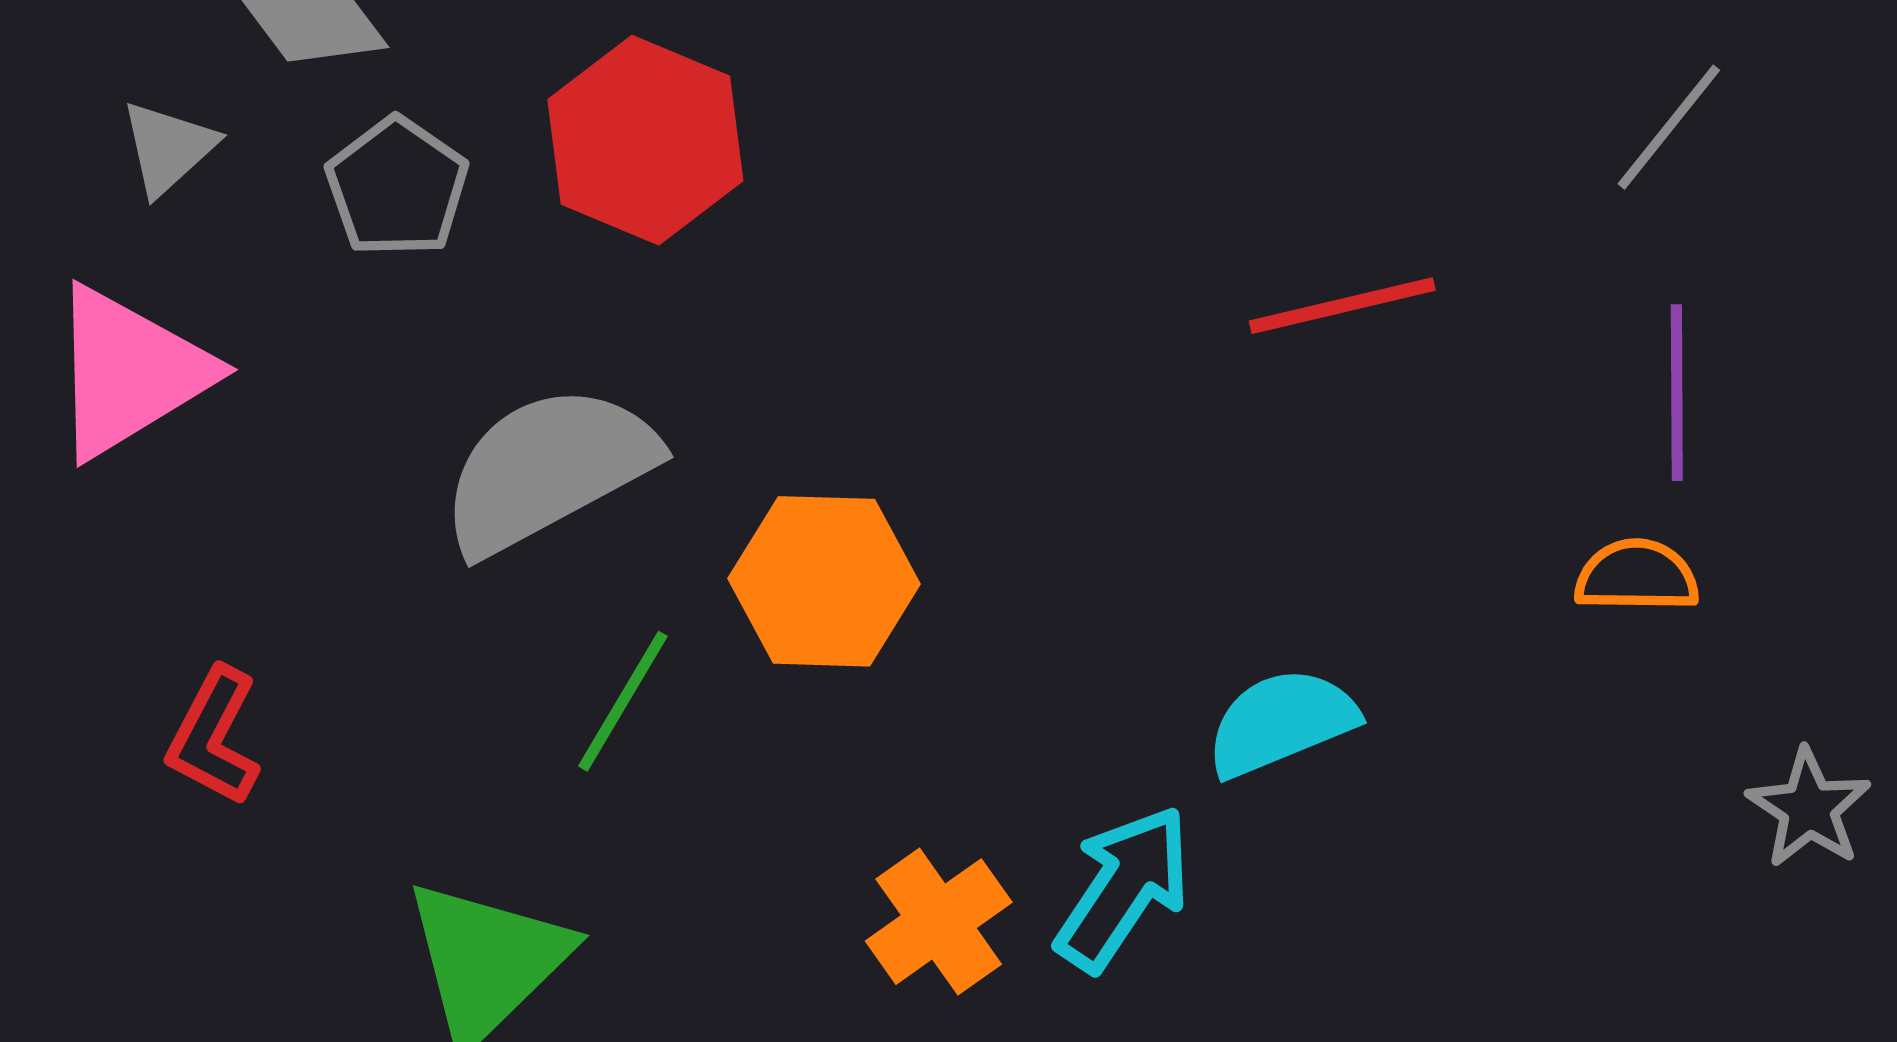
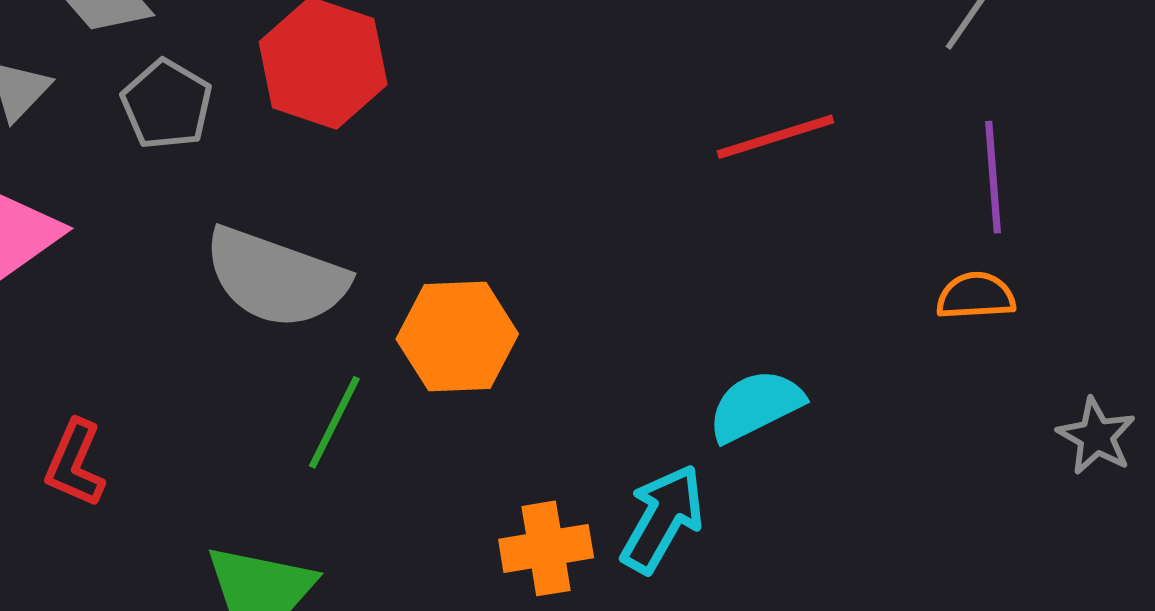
gray semicircle: (548, 469) -> (276, 278), turned -128
orange cross: (939, 922) -> (546, 548), turned 30

